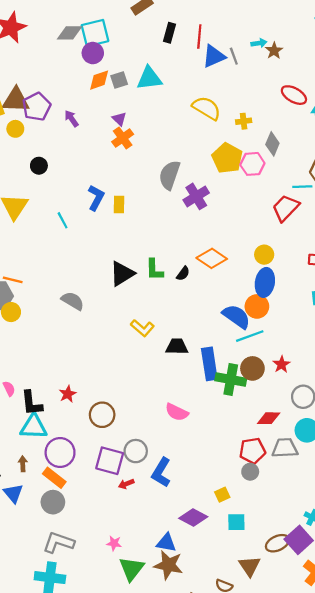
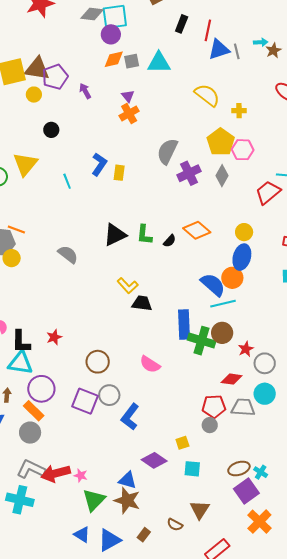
gray diamond: (272, 144) -> (222, 176), moved
black trapezoid: (177, 347) -> (142, 303), moved
red star: (282, 364) -> (246, 349), moved
brown circle: (102, 415) -> (98, 362), moved
red arrow: (126, 484) -> (56, 473), moved, size x2.0
brown ellipse: (277, 543) -> (239, 468), moved

